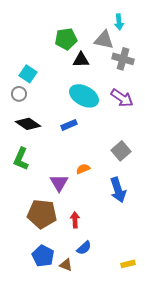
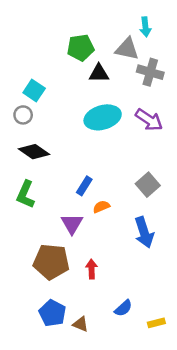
cyan ellipse: (84, 96) -> (103, 117), turned -44
blue rectangle: (69, 125) -> (84, 186), moved, turned -35
blue semicircle: (84, 248) -> (123, 308), moved

